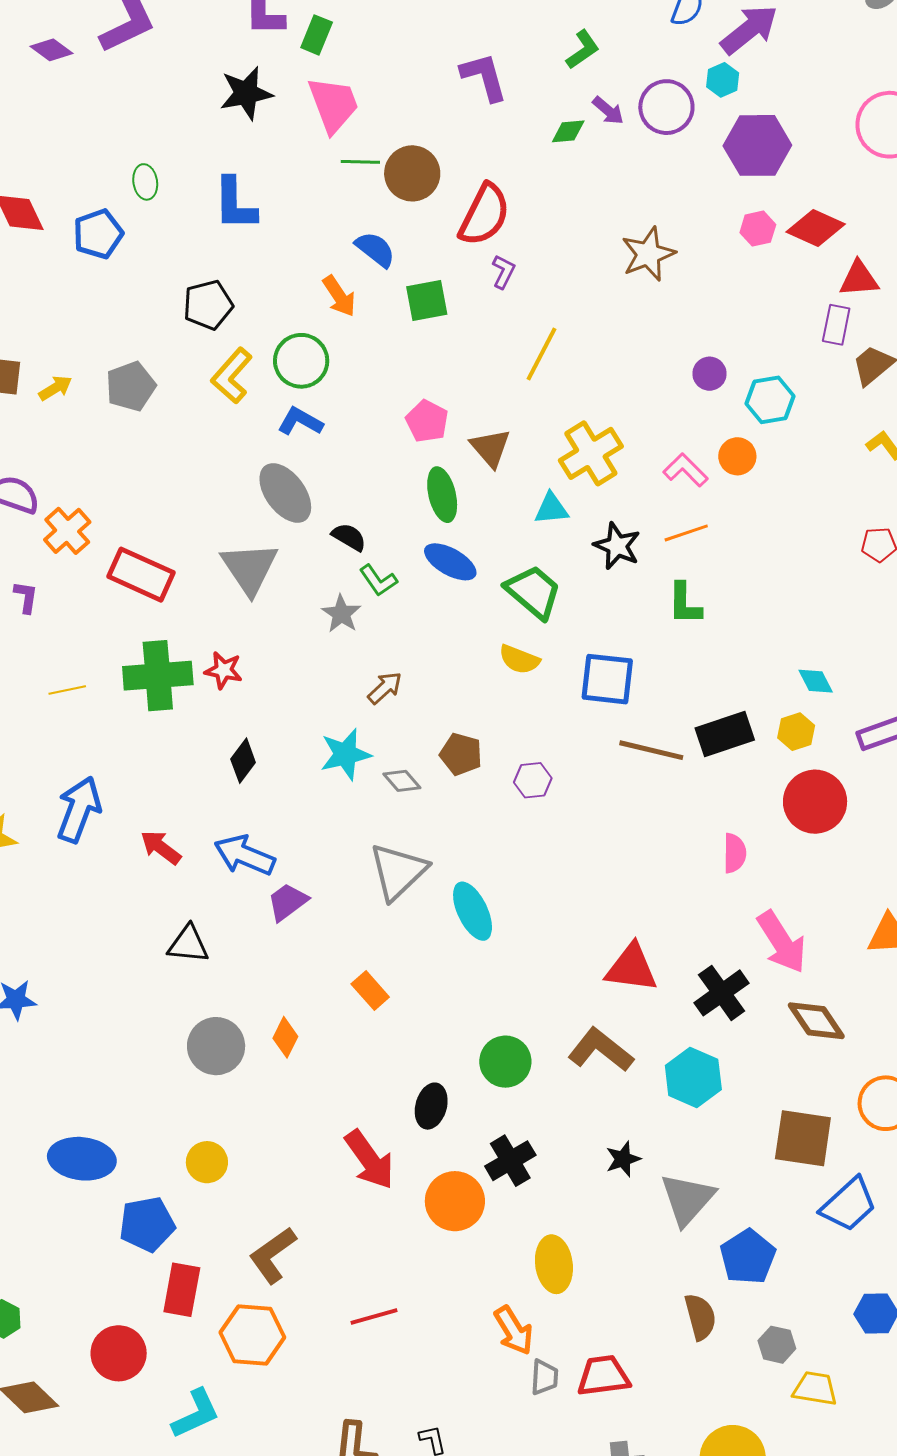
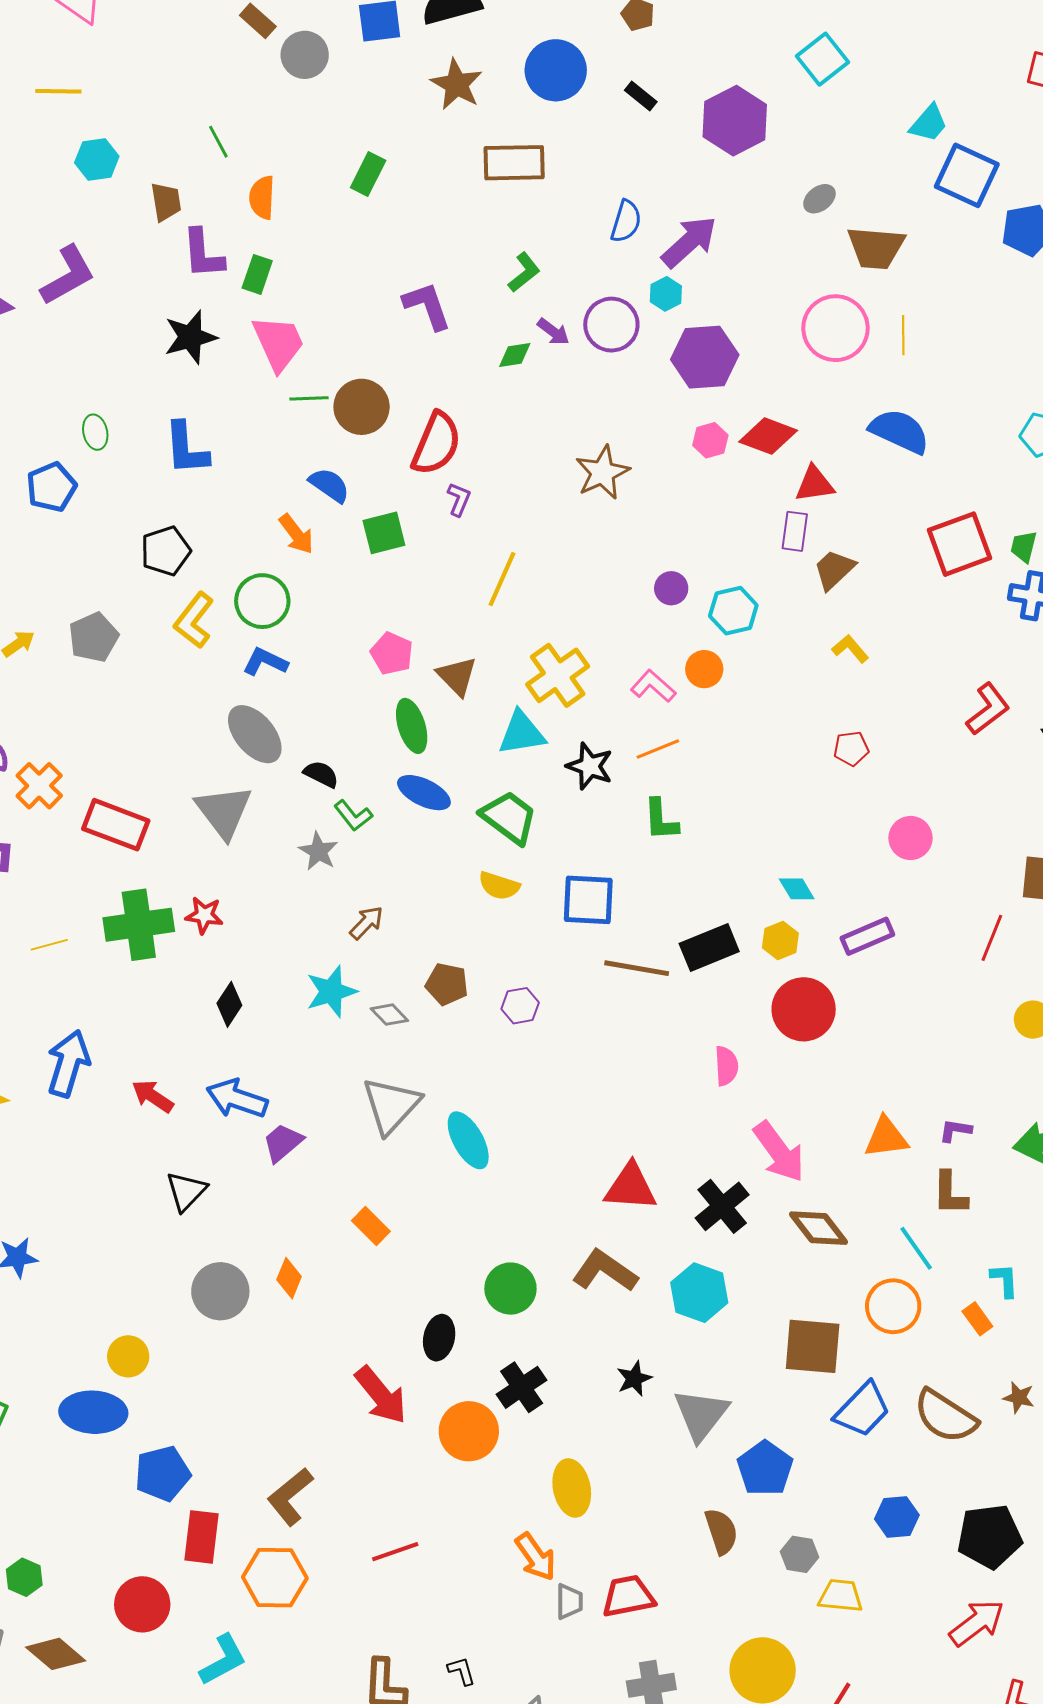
cyan triangle: (551, 509) -> (522, 733), size x1.4
black triangle: (188, 944) -> (186, 1191), turned -48
yellow circle: (207, 1162) -> (128, 1356), moved

